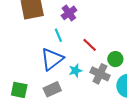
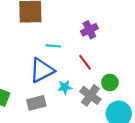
purple cross: (69, 13) -> (89, 30), moved
cyan line: (58, 35) -> (53, 46), turned -72

